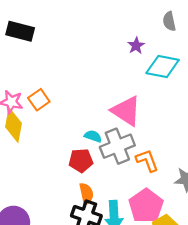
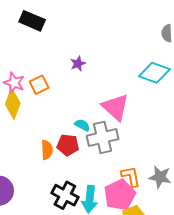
purple star: (136, 46) -> (78, 64), moved
orange L-shape: (147, 160) -> (131, 176), moved
orange semicircle: (86, 194) -> (47, 150), moved

